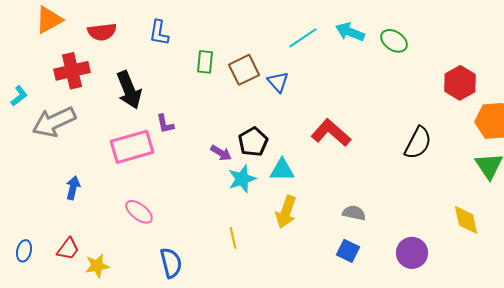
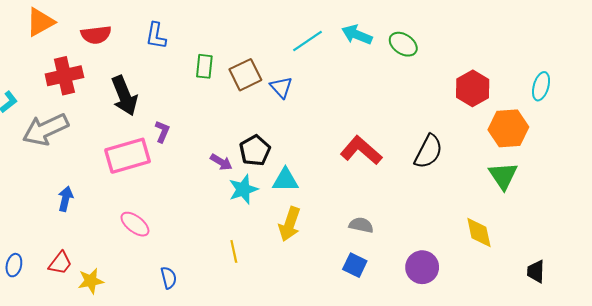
purple L-shape: (165, 124) -> (162, 131), turned -145
red L-shape: (331, 133) -> (361, 150), moved
blue semicircle: (171, 263) -> (169, 278), size x0.7

